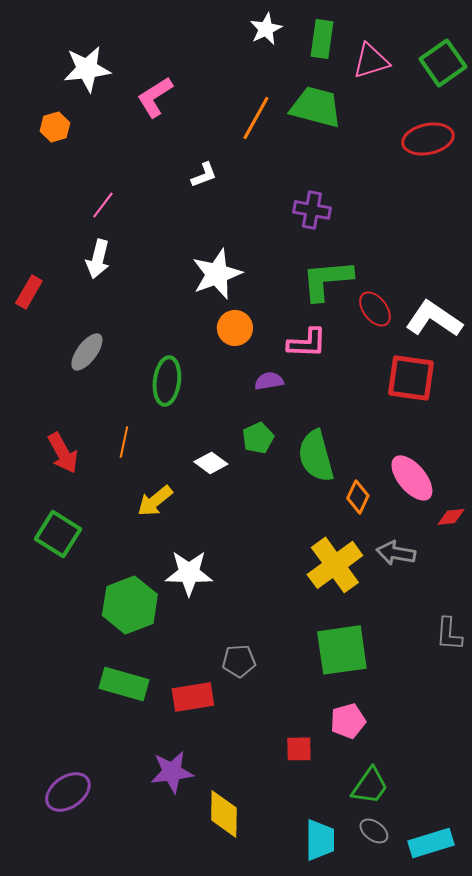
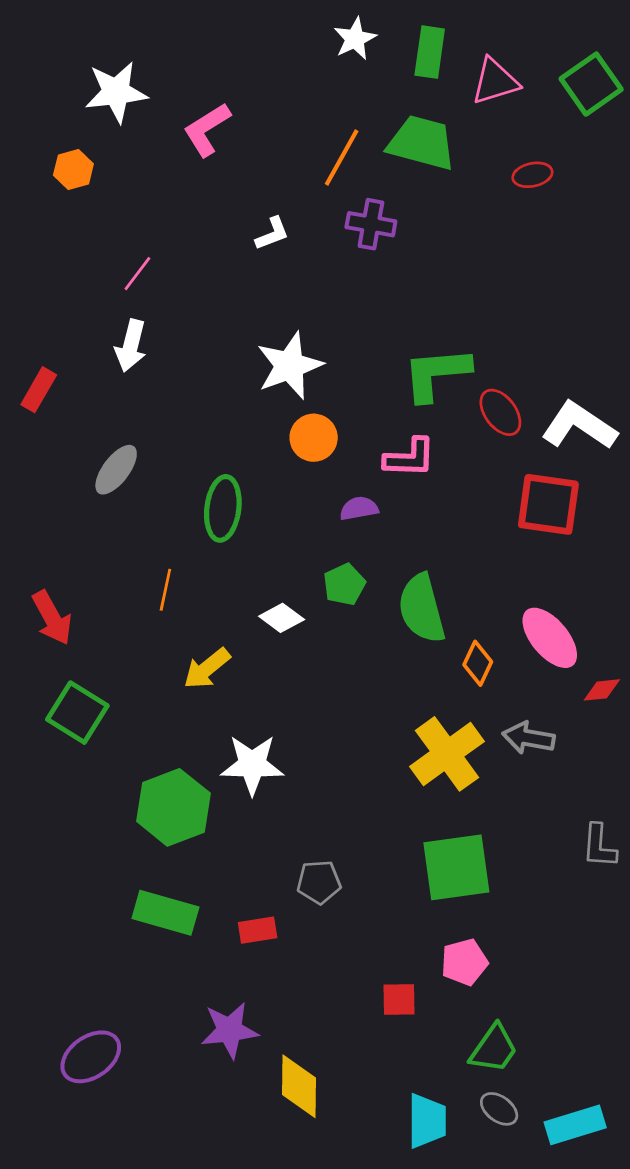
red ellipse: (428, 139) -> (532, 175), moved, size x0.6
purple cross: (312, 210) -> (371, 224), moved
red arrow: (63, 453) -> (52, 618), moved
red rectangle: (193, 697) -> (258, 930), size x0.7

